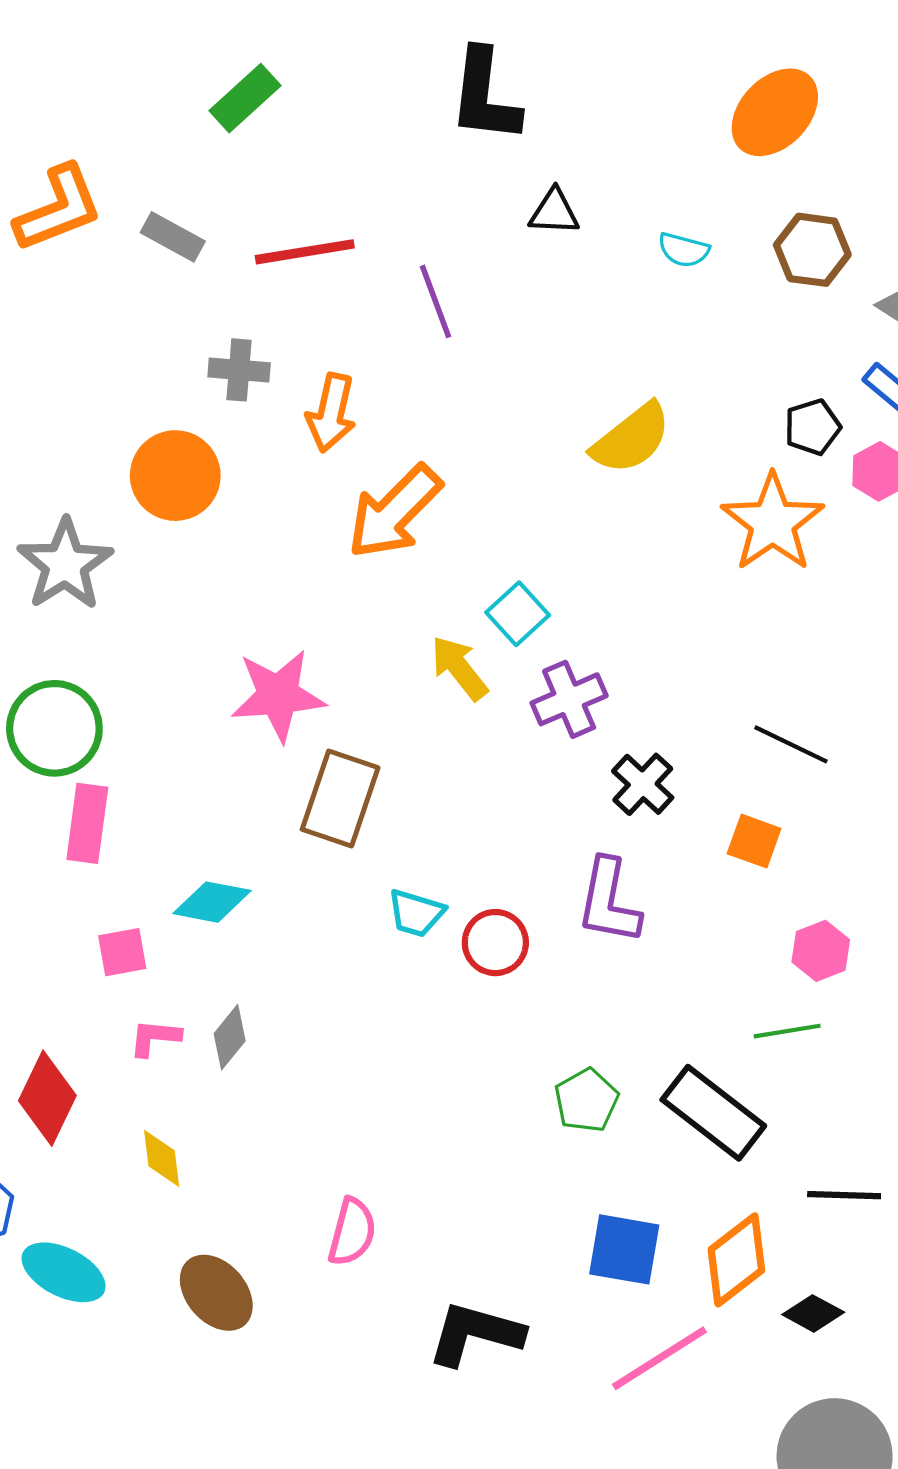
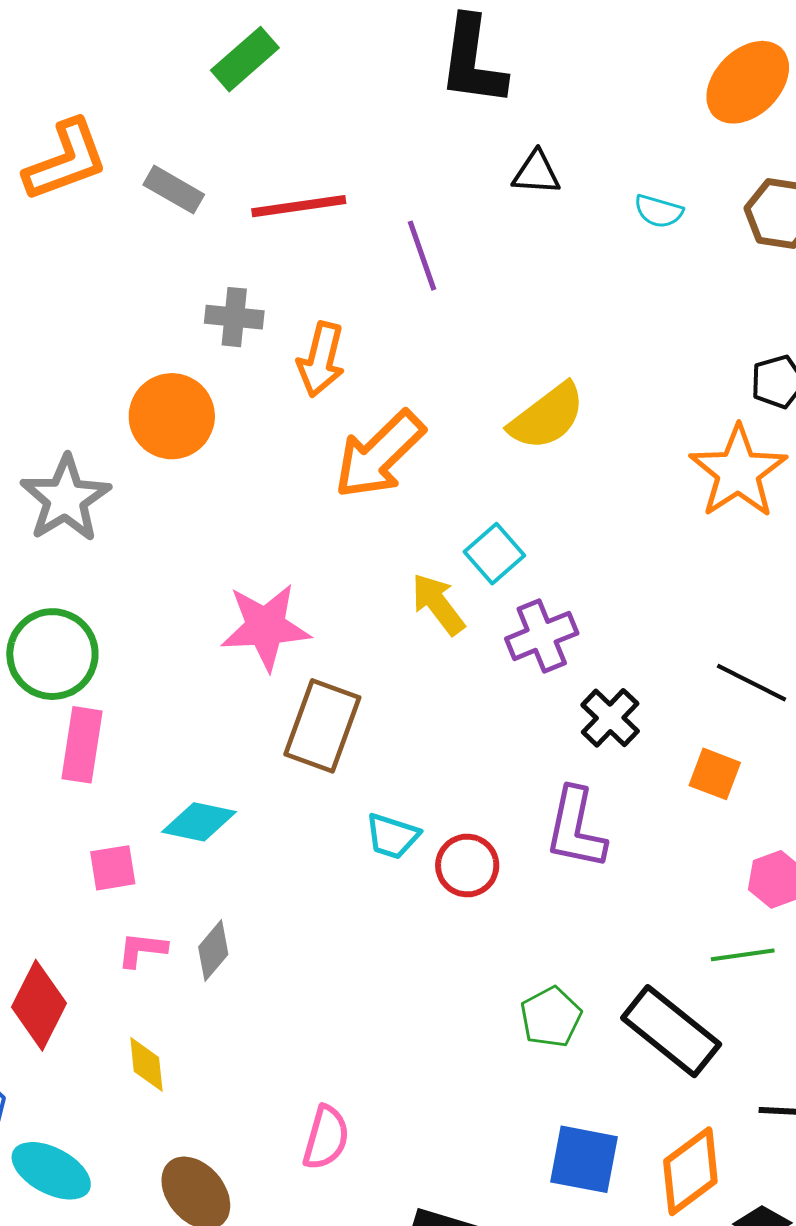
yellow semicircle: (631, 439) -> (547, 417), moved

